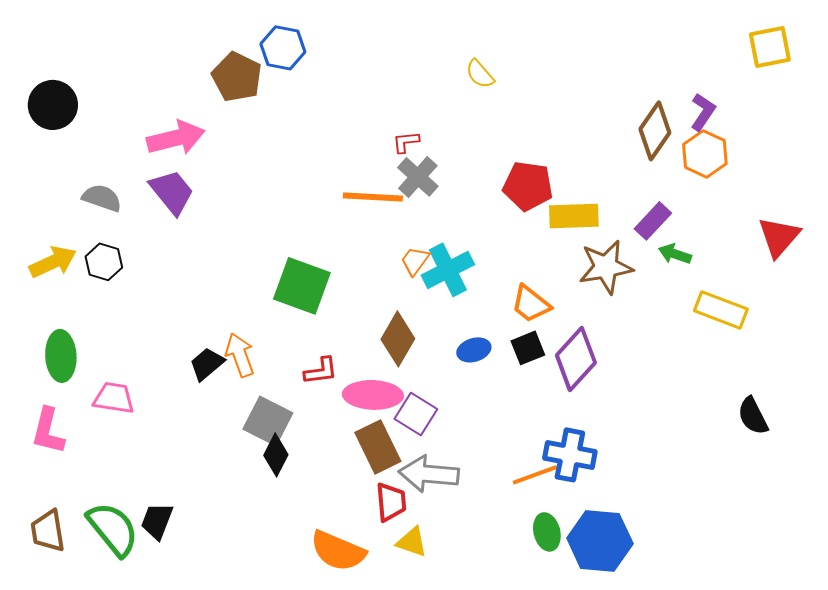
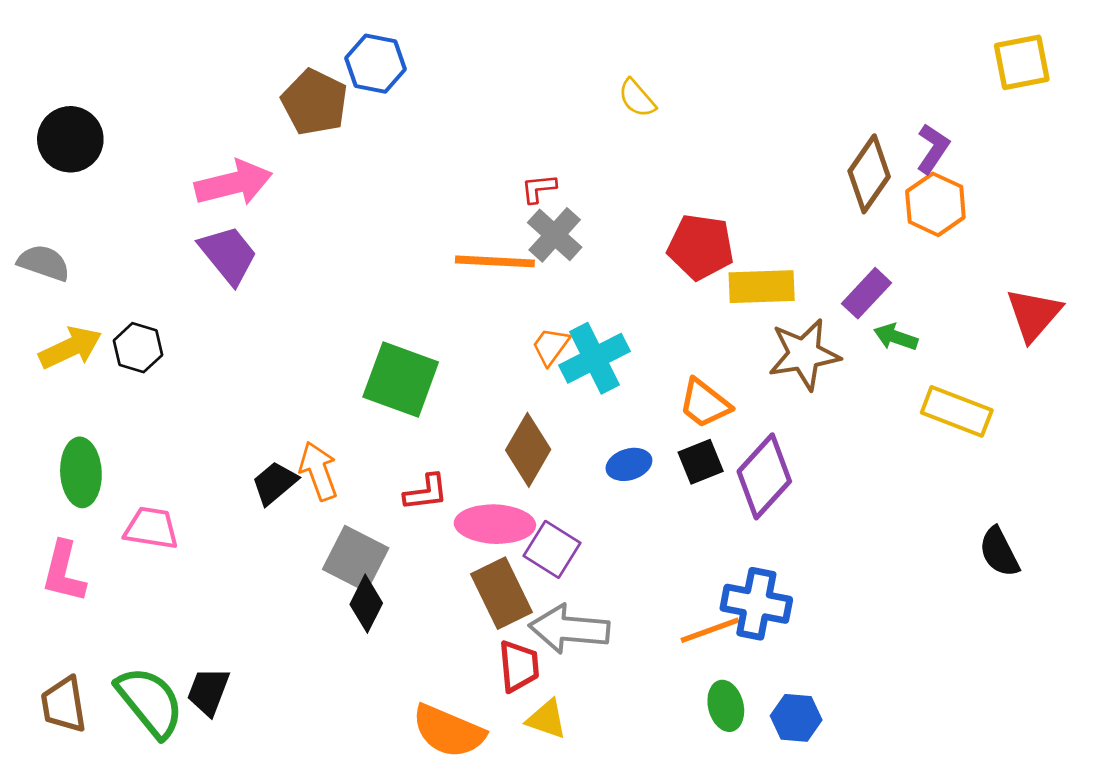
gray semicircle: (102, 198) -> (44, 263), moved
blue hexagon: (600, 541) -> (796, 718), size x0.6

